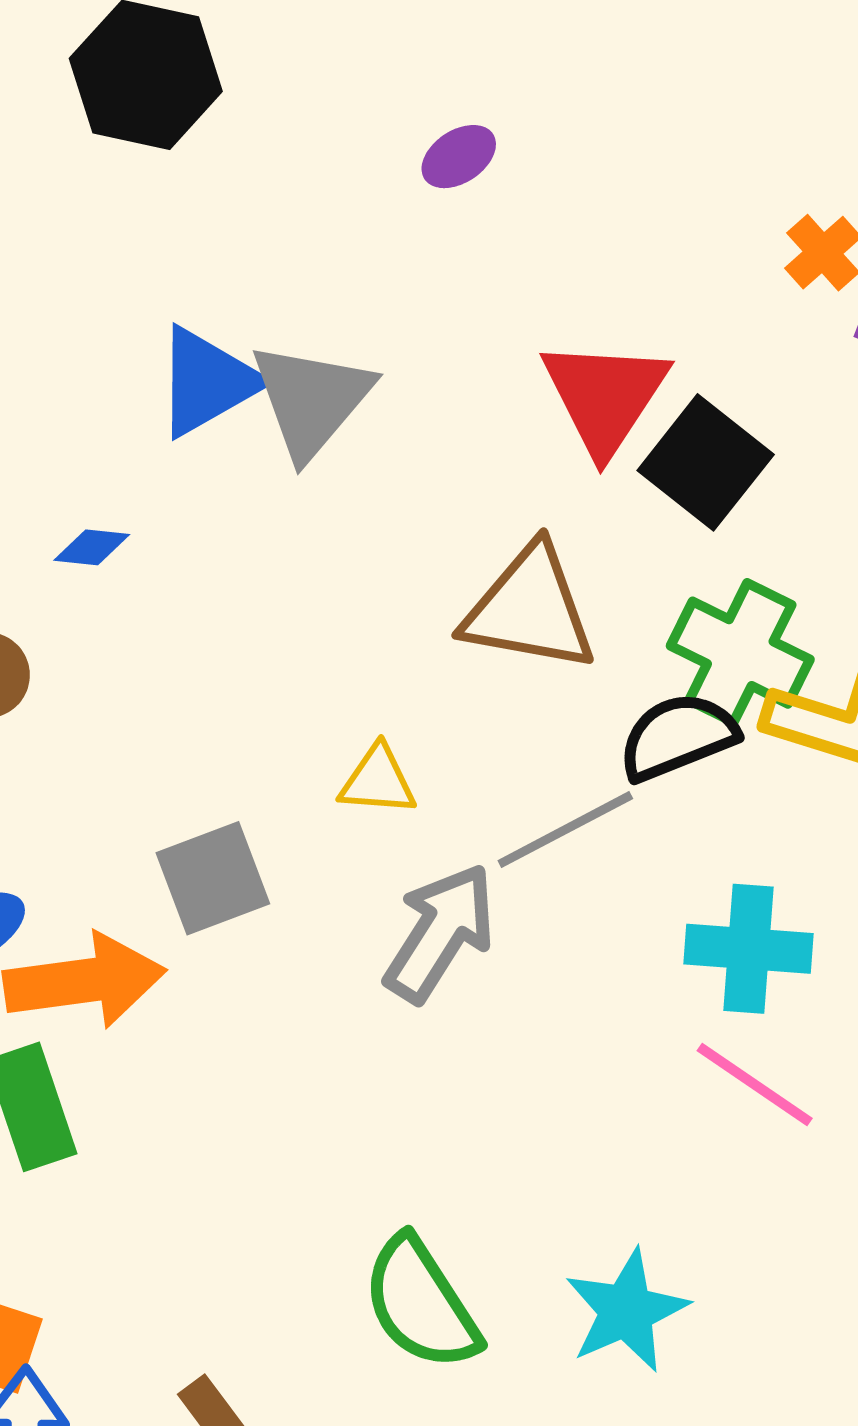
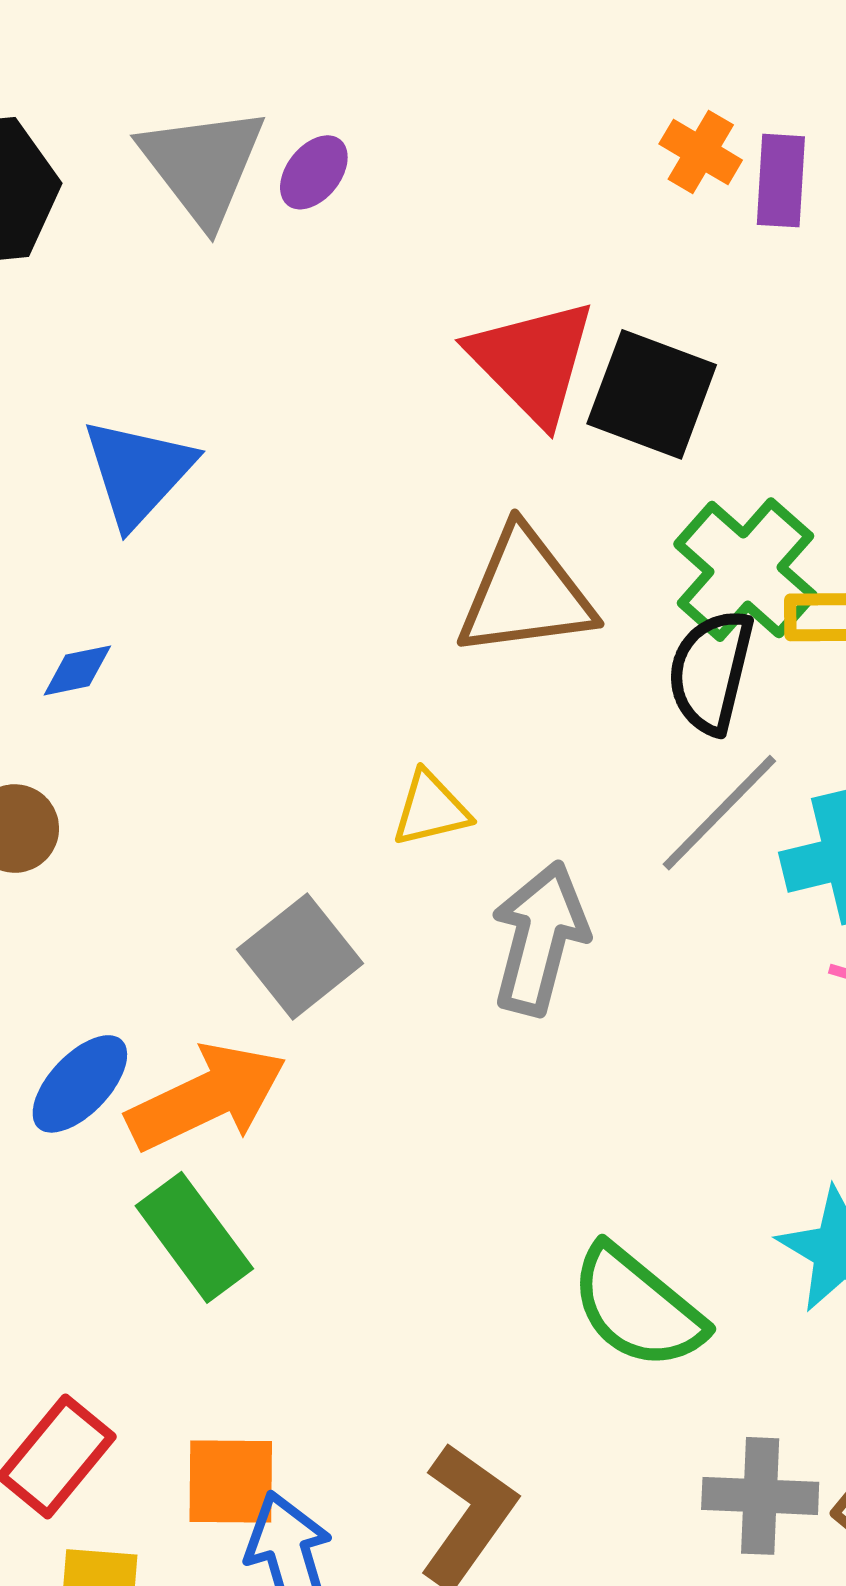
gray triangle: (311, 400) -> (203, 165), moved
green cross: (740, 653) -> (745, 570), turned 33
black semicircle: (678, 737) -> (711, 671), turned -37
gray line: (565, 830) -> (719, 813), moved

